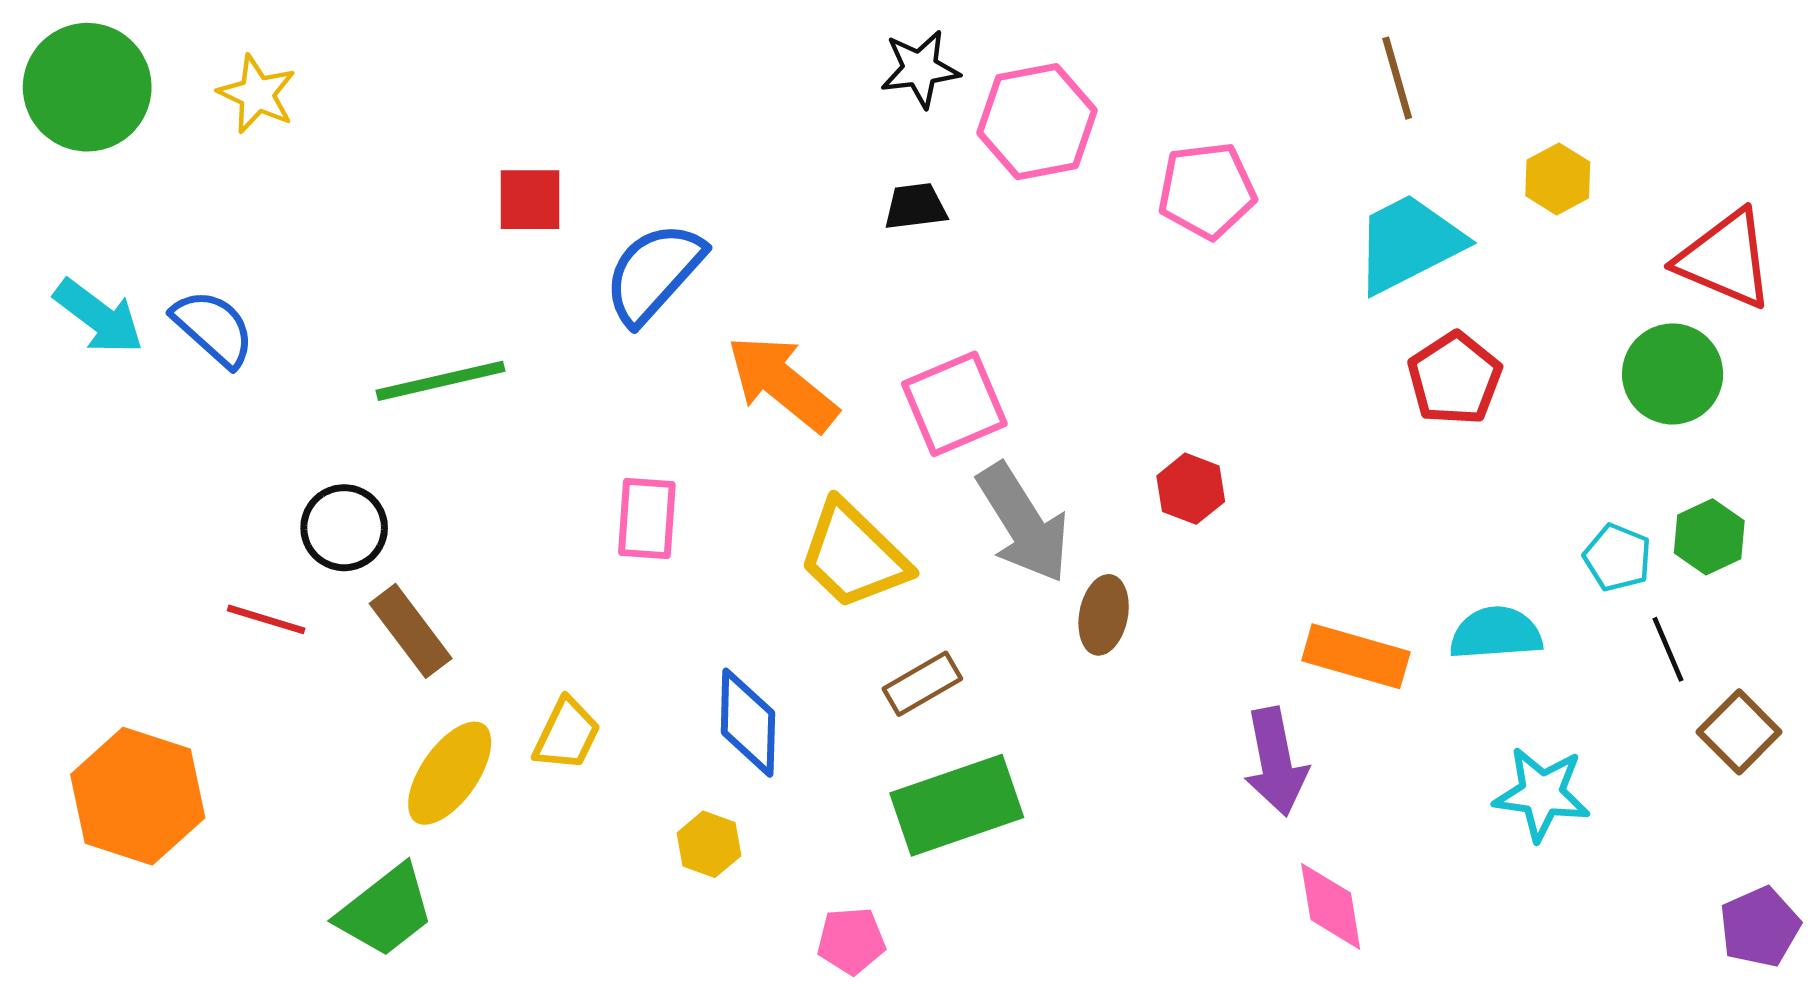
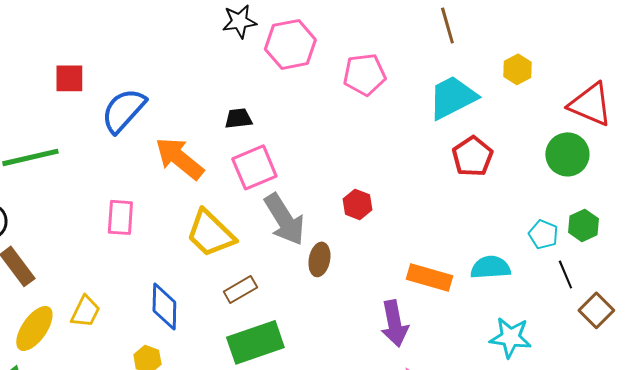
black trapezoid: (915, 206) -> (238, 118), moved

